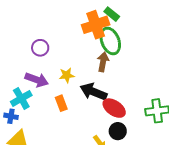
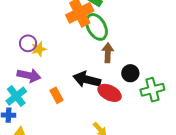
brown arrow: (103, 62) -> (108, 53), moved
yellow star: (67, 75) -> (39, 49), moved
black circle: (118, 131) -> (130, 73), moved

